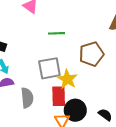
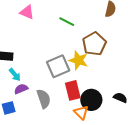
green line: (57, 33) -> (67, 22), moved, turned 42
yellow star: (67, 79) -> (78, 60), moved

